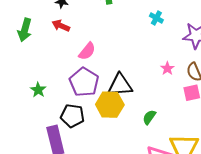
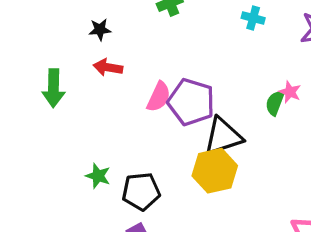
purple pentagon: (84, 82) -> (191, 102), moved
black pentagon: (72, 116) -> (141, 191), moved
green semicircle: (149, 117) -> (275, 103), moved

